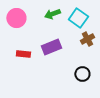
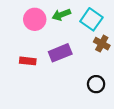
pink circle: (16, 18) -> (35, 19), moved
brown cross: (87, 39) -> (102, 44), turned -32

